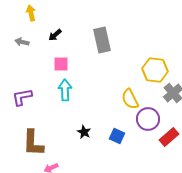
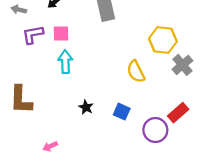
purple L-shape: (22, 97) -> (33, 35), moved
purple circle: (148, 119) -> (155, 130), moved
brown L-shape: (33, 143) -> (21, 100), moved

